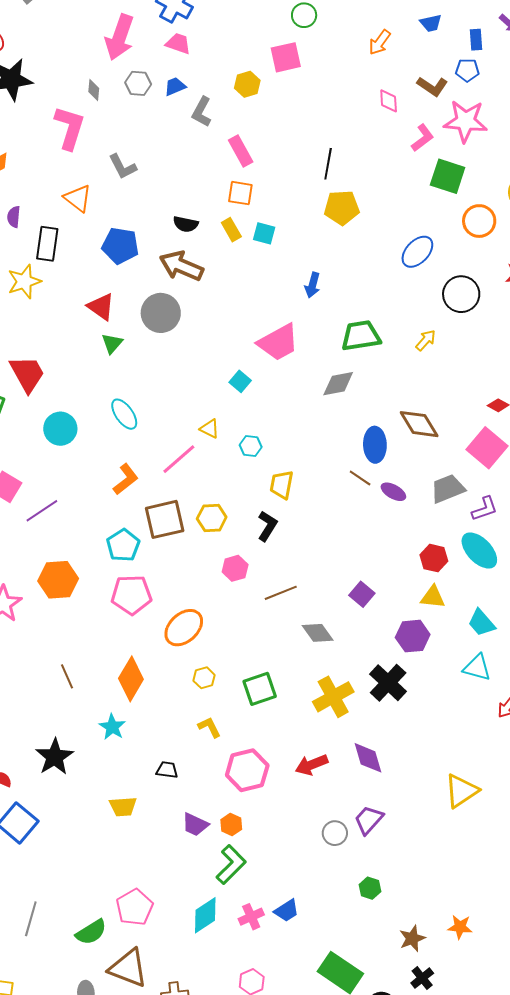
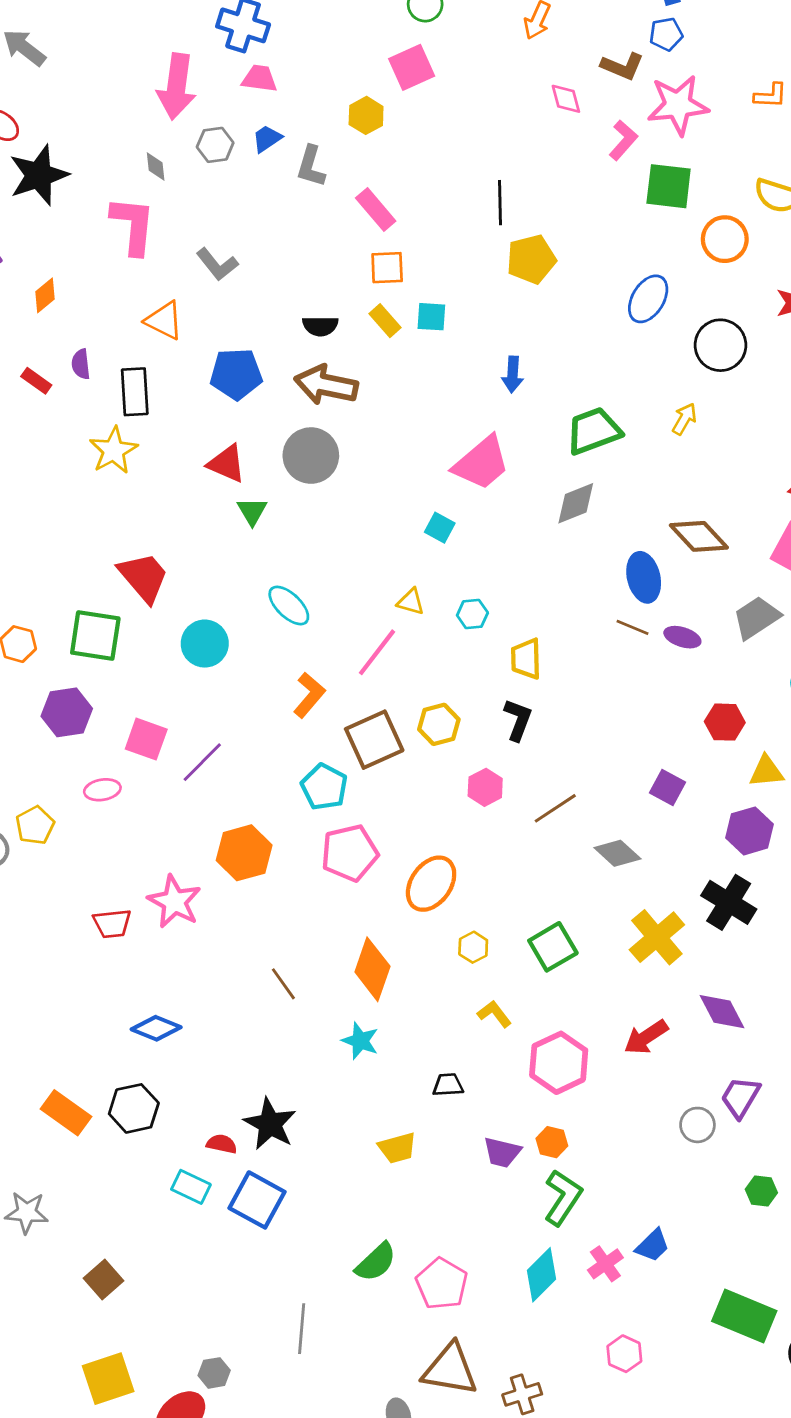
red hexagon: (434, 558) -> (725, 722), moved
black star: (55, 757) -> (270, 1124), moved
green semicircle: (91, 932) -> (376, 1262), moved

